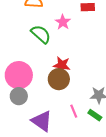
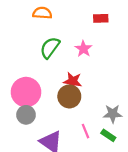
pink star: (63, 22) -> (83, 49), moved
green semicircle: (41, 34) -> (50, 48), turned -95

